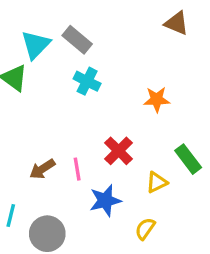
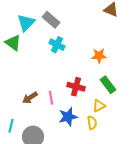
red cross: (119, 151) -> (76, 87), turned -30
green rectangle: (188, 159) -> (108, 85), moved
yellow semicircle: (145, 229) -> (92, 123), moved, turned 136

